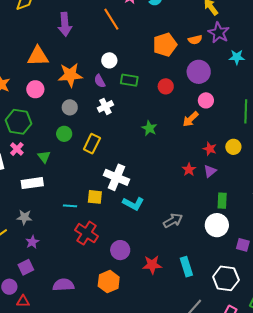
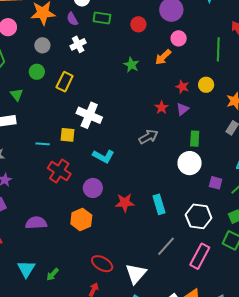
green star: (149, 128) -> (131, 65), moved
cyan L-shape: (133, 204) -> (103, 156), moved
gray arrow: (173, 221) -> (148, 137), moved

